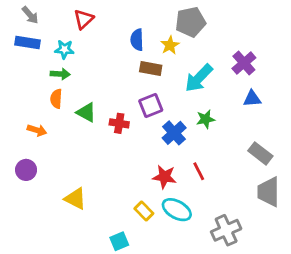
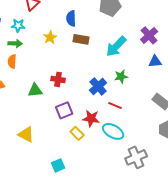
yellow star: (170, 45) -> (50, 37), moved
purple square: (151, 106) -> (64, 110), moved
green triangle: (86, 112) -> (35, 90), moved, turned -35
red line: (199, 171) -> (115, 105), moved, turned -40
cyan ellipse: (177, 210) -> (113, 131), moved
yellow rectangle: (144, 211) -> (77, 133), moved

